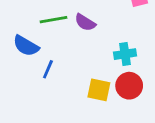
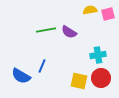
blue semicircle: (26, 46) -> (21, 76), moved

